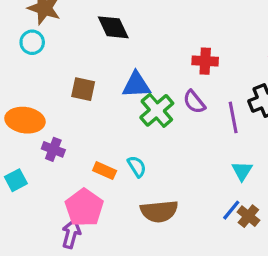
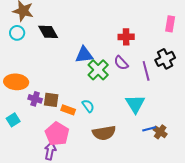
black diamond: (113, 27) -> (48, 32), moved
brown square: (83, 89) -> (51, 100), moved
cyan triangle: (242, 171) -> (135, 104), moved, size x1.5
blue line: (231, 210) -> (149, 129), turned 40

